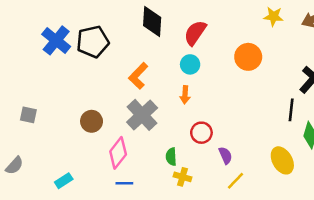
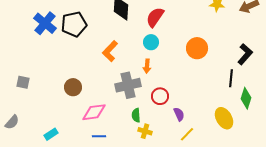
orange circle: (248, 57) -> (197, 48), moved
gray cross: (142, 115) -> (128, 85), moved, turned 30
pink diamond: (118, 153) -> (94, 112), turned 45

